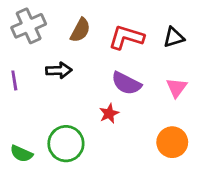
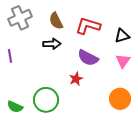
brown semicircle: (80, 30) -> (56, 21), turned 126
black triangle: (174, 37) -> (122, 36), moved
black arrow: (59, 70) -> (52, 44), moved

